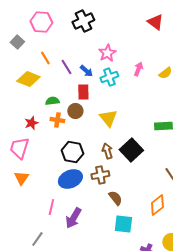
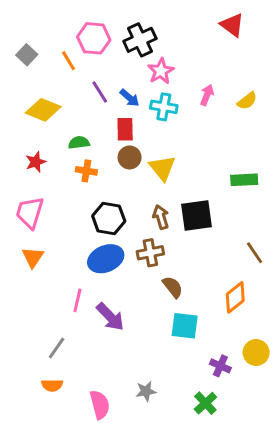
black cross: (83, 21) -> (140, 40), moved
pink hexagon: (41, 22) -> (94, 38), moved
orange line: (45, 58) -> (68, 61), moved
cyan cross: (109, 77) -> (164, 107), turned 30
brown circle: (75, 111) -> (130, 157), moved
red star: (31, 123) -> (36, 162), moved
black square: (131, 150) -> (197, 216), turned 35
purple arrow: (73, 218) -> (110, 317), turned -75

